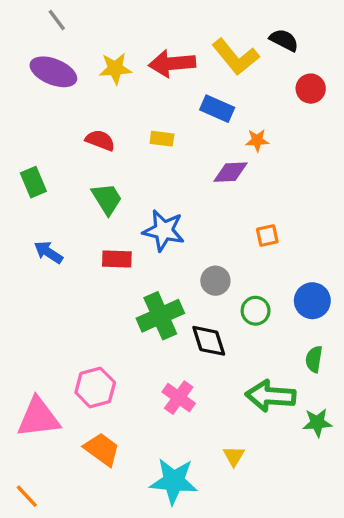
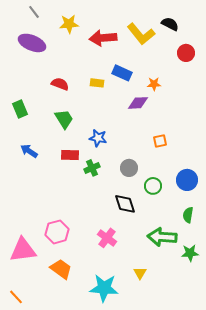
yellow star: (115, 68) -> (69, 24), moved
blue rectangle: (217, 109) -> (122, 73), moved
blue star: (164, 231) -> (98, 138), size x0.7
green cross: (160, 316) -> (92, 168), moved, size x0.6

